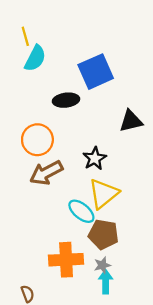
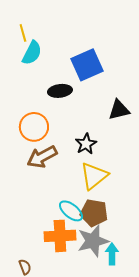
cyan ellipse: (81, 211) -> (71, 211), moved
gray star: (102, 265) -> (93, 241), size x2.0
cyan arrow: (106, 282) -> (112, 254), moved

